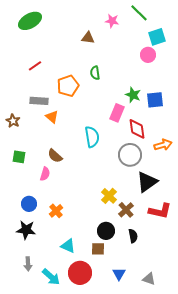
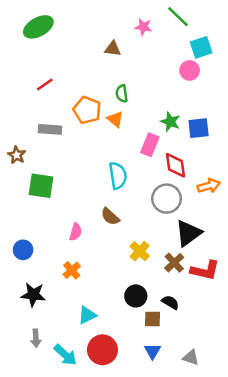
orange pentagon: (68, 86) -> (87, 110), turned -30
orange triangle: (52, 117) -> (115, 119), moved
brown semicircle: (55, 156) -> (110, 217), moved
green square: (19, 157) -> (41, 186), moved, size x1.5
pink semicircle: (45, 174) -> (76, 232), moved
blue circle: (29, 204) -> (23, 250), moved
brown cross: (126, 210) -> (174, 263), moved
black semicircle: (133, 236) -> (170, 302), turned -48
cyan triangle: (68, 246) -> (87, 315), turned -49
brown square: (98, 249) -> (152, 319), moved

